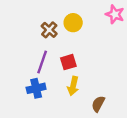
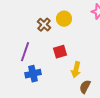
purple line: (42, 62) -> (25, 52), moved
yellow arrow: (73, 86) -> (76, 70), moved

